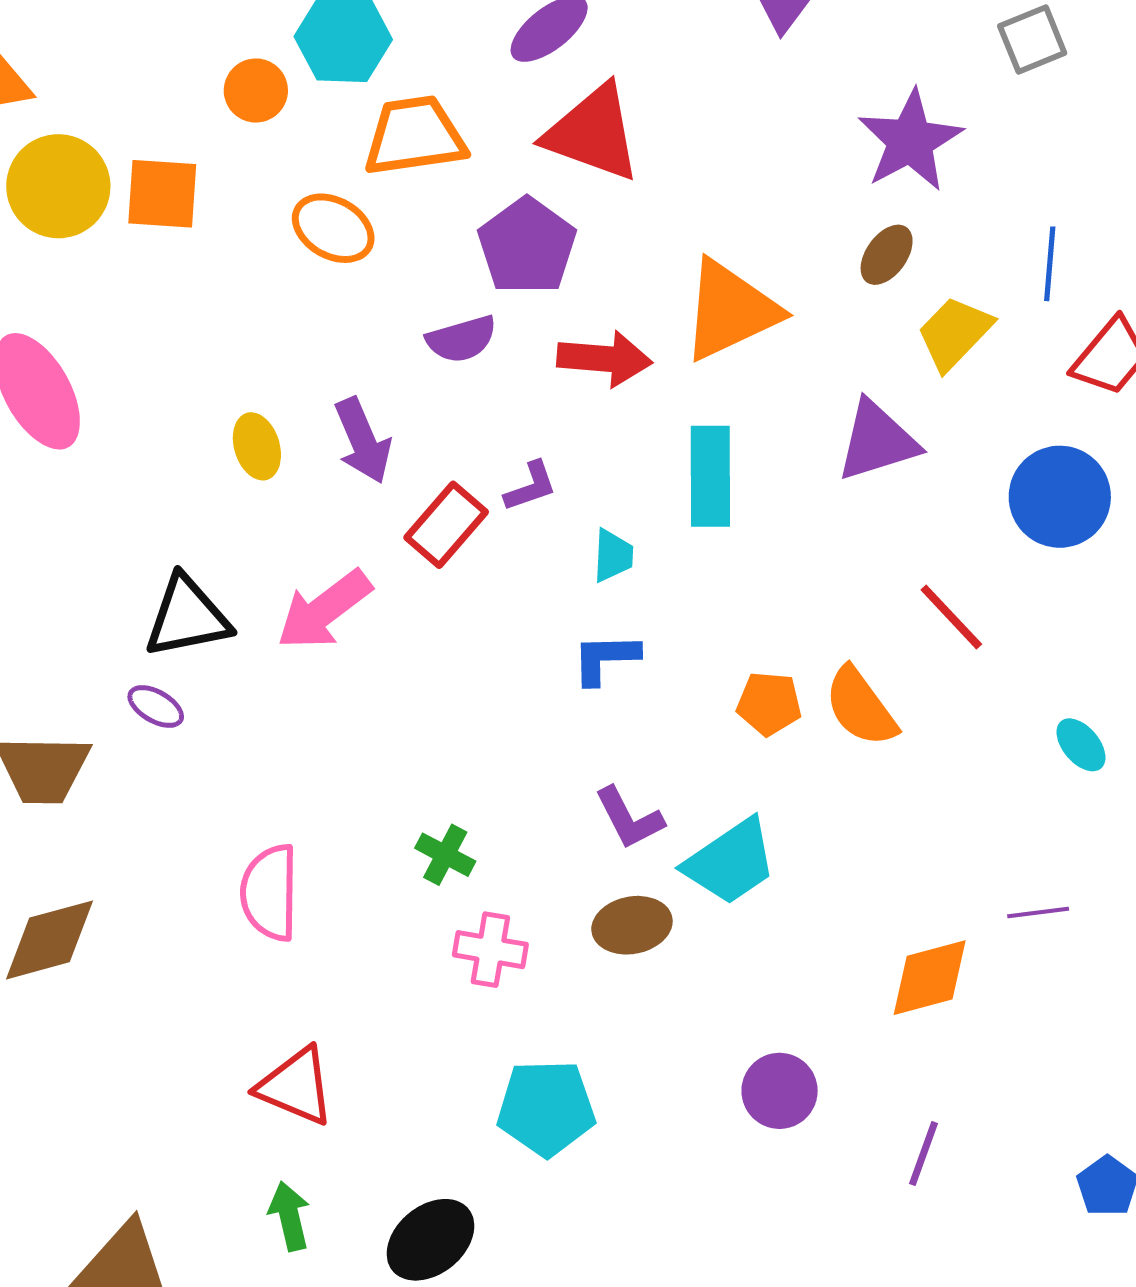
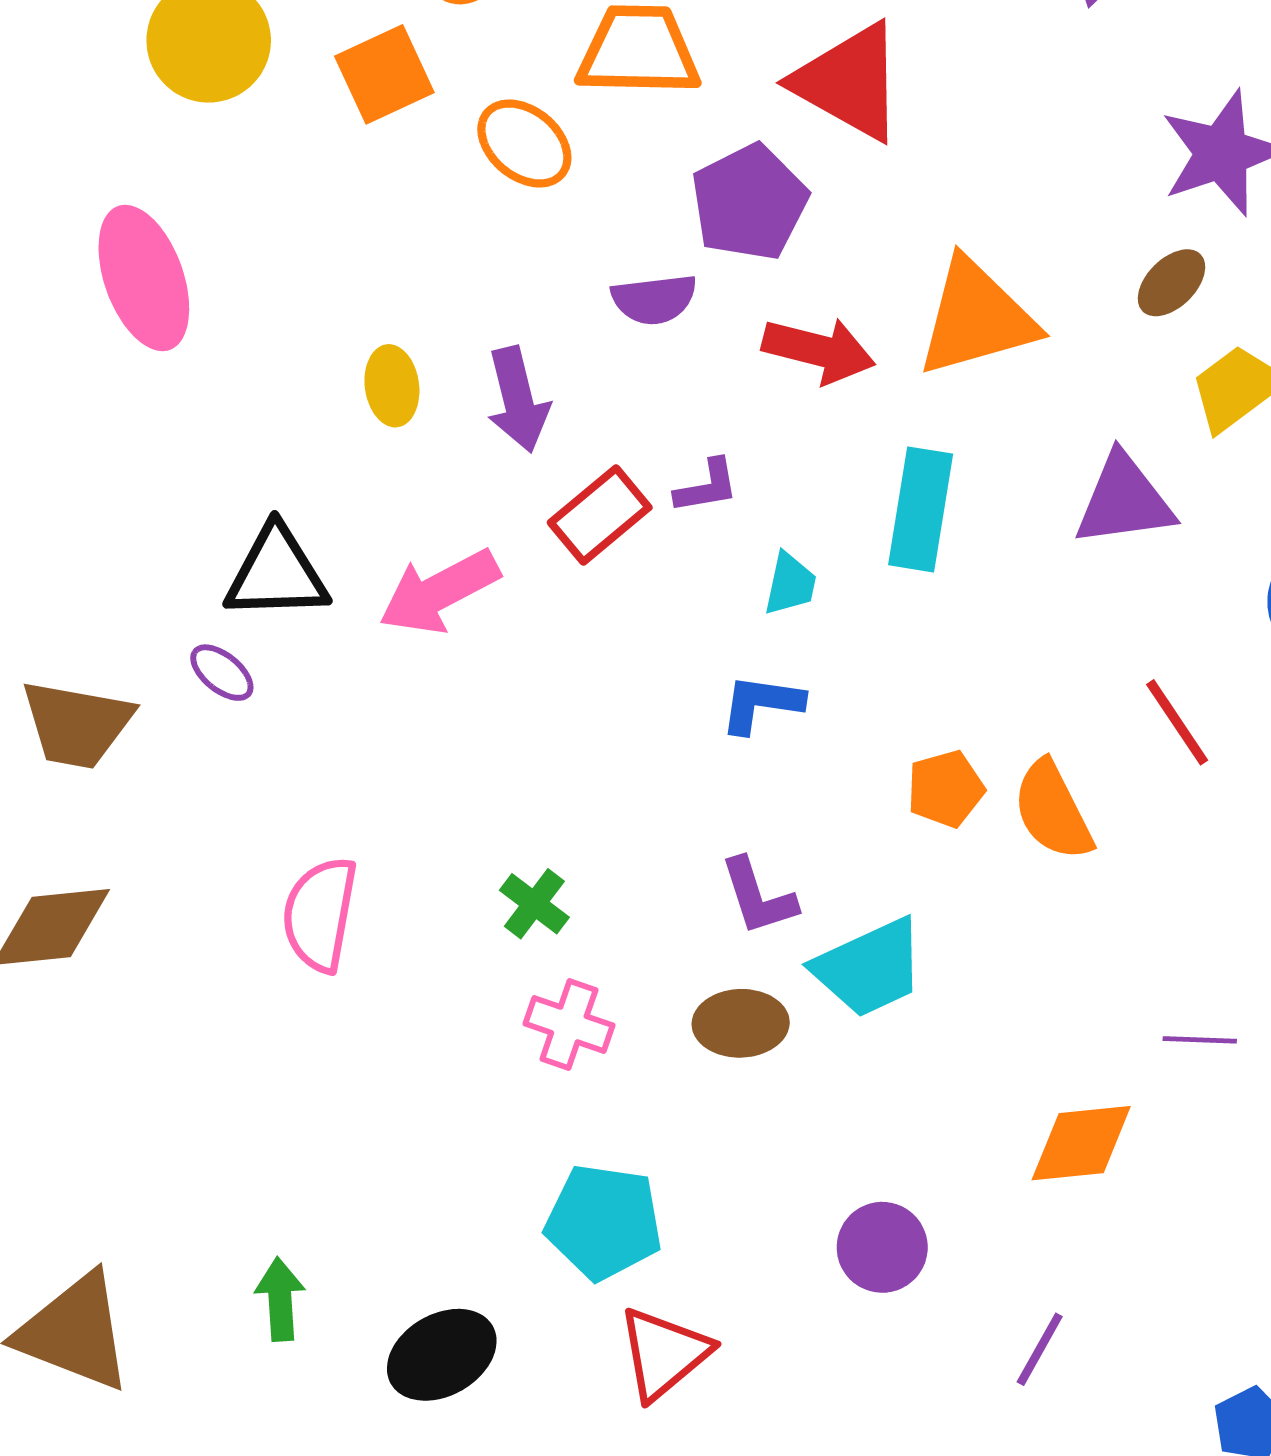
orange square: (162, 194) -> (384, 74), moved, turned -38
orange pentagon: (769, 704) -> (946, 789), turned -30
purple line: (1038, 912) -> (1200, 1040), moved
red triangle: (296, 1086) -> (664, 1353), moved, turned 48

